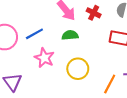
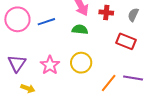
red cross: (94, 13) -> (106, 13), turned -32
pink star: (44, 58) -> (50, 65), moved

